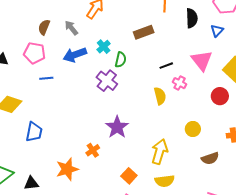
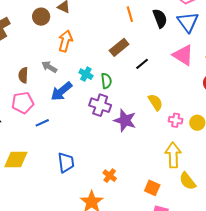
blue triangle: (217, 31) -> (188, 22), size x1.6
black line: (166, 66) -> (142, 64), moved
pink cross: (179, 83) -> (176, 120), moved
purple star: (117, 127) -> (125, 120), moved
blue trapezoid: (34, 132) -> (66, 162), moved
yellow semicircle: (165, 181) -> (188, 181), turned 78

